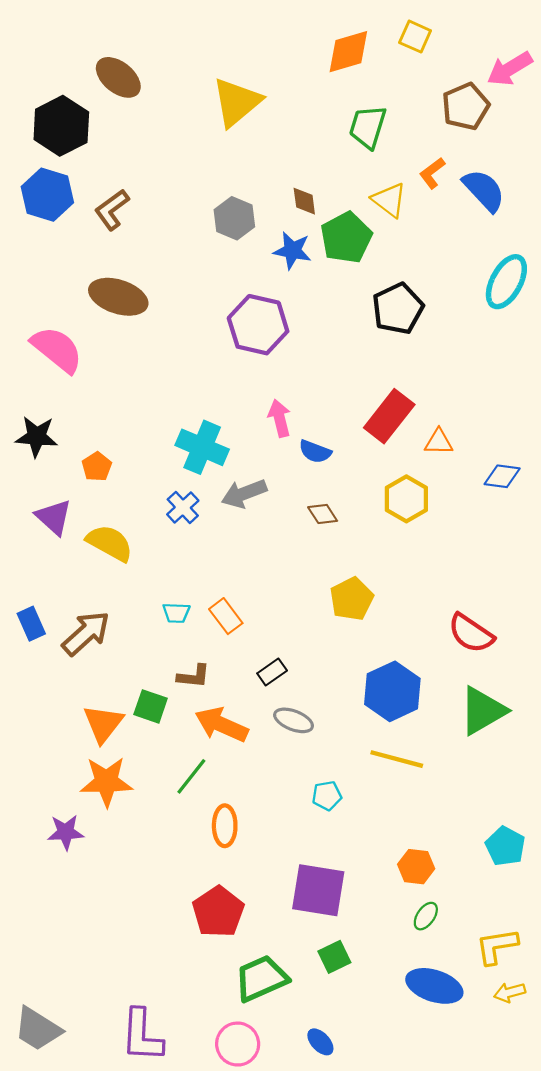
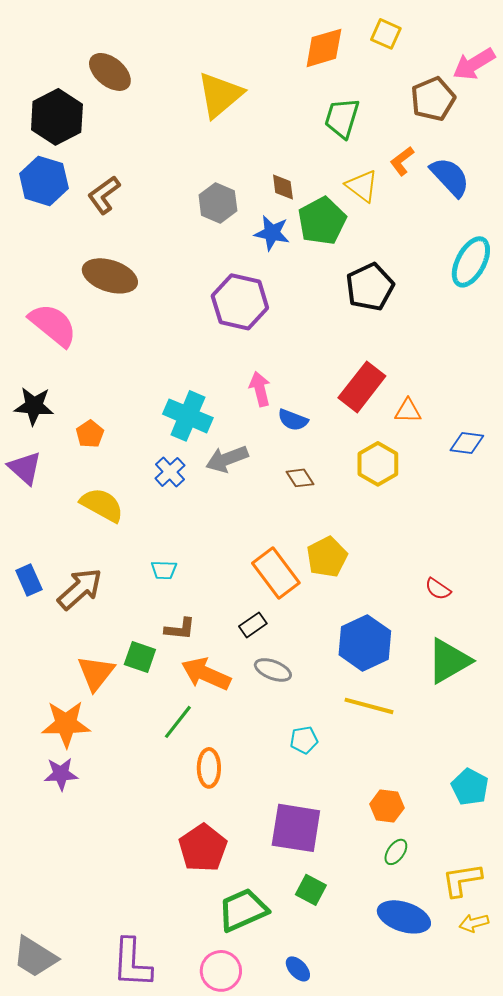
purple triangle: (54, 517) -> (25, 468), moved
orange rectangle: (226, 616) -> (276, 573), moved, size x1.5
red semicircle: (471, 633) -> (438, 589), size x0.6
orange star: (106, 782) -> (66, 724), moved
green square: (334, 957) -> (311, 890), turned -36

